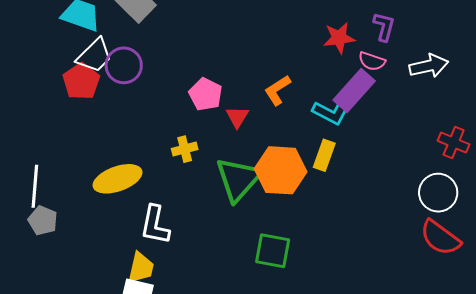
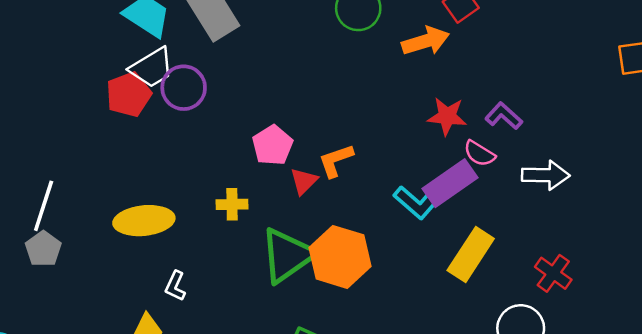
purple L-shape: (384, 27) -> (504, 116), turned -76
orange L-shape: (278, 90) -> (336, 160), moved
yellow rectangle: (324, 155) -> (471, 255), moved, size x1.4
white L-shape: (155, 225) -> (175, 286), size x0.6

